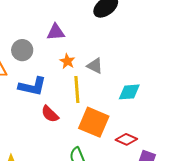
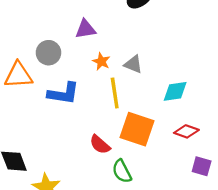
red semicircle: (50, 114) -> (100, 145), moved
red diamond: (126, 139) -> (186, 131), moved

